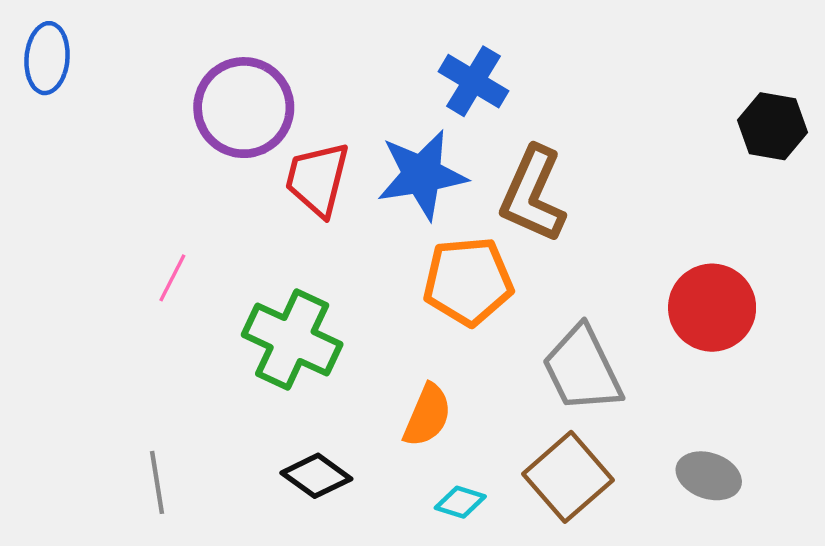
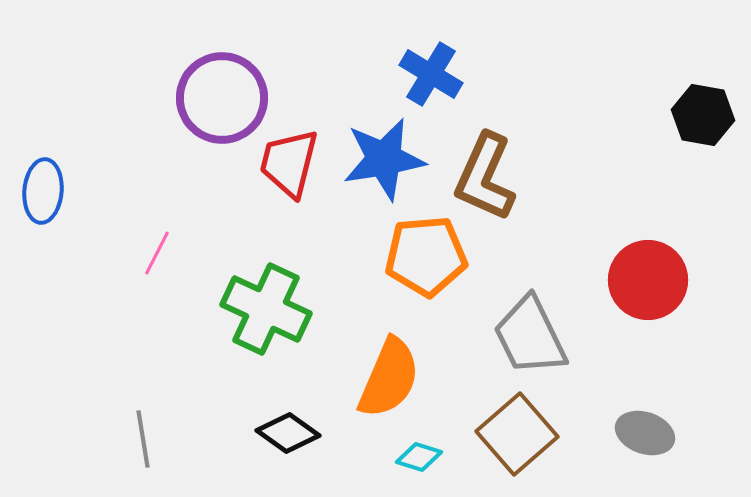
blue ellipse: (47, 58) -> (43, 191), moved
orange semicircle: (427, 415) -> (389, 378), size x1.4

